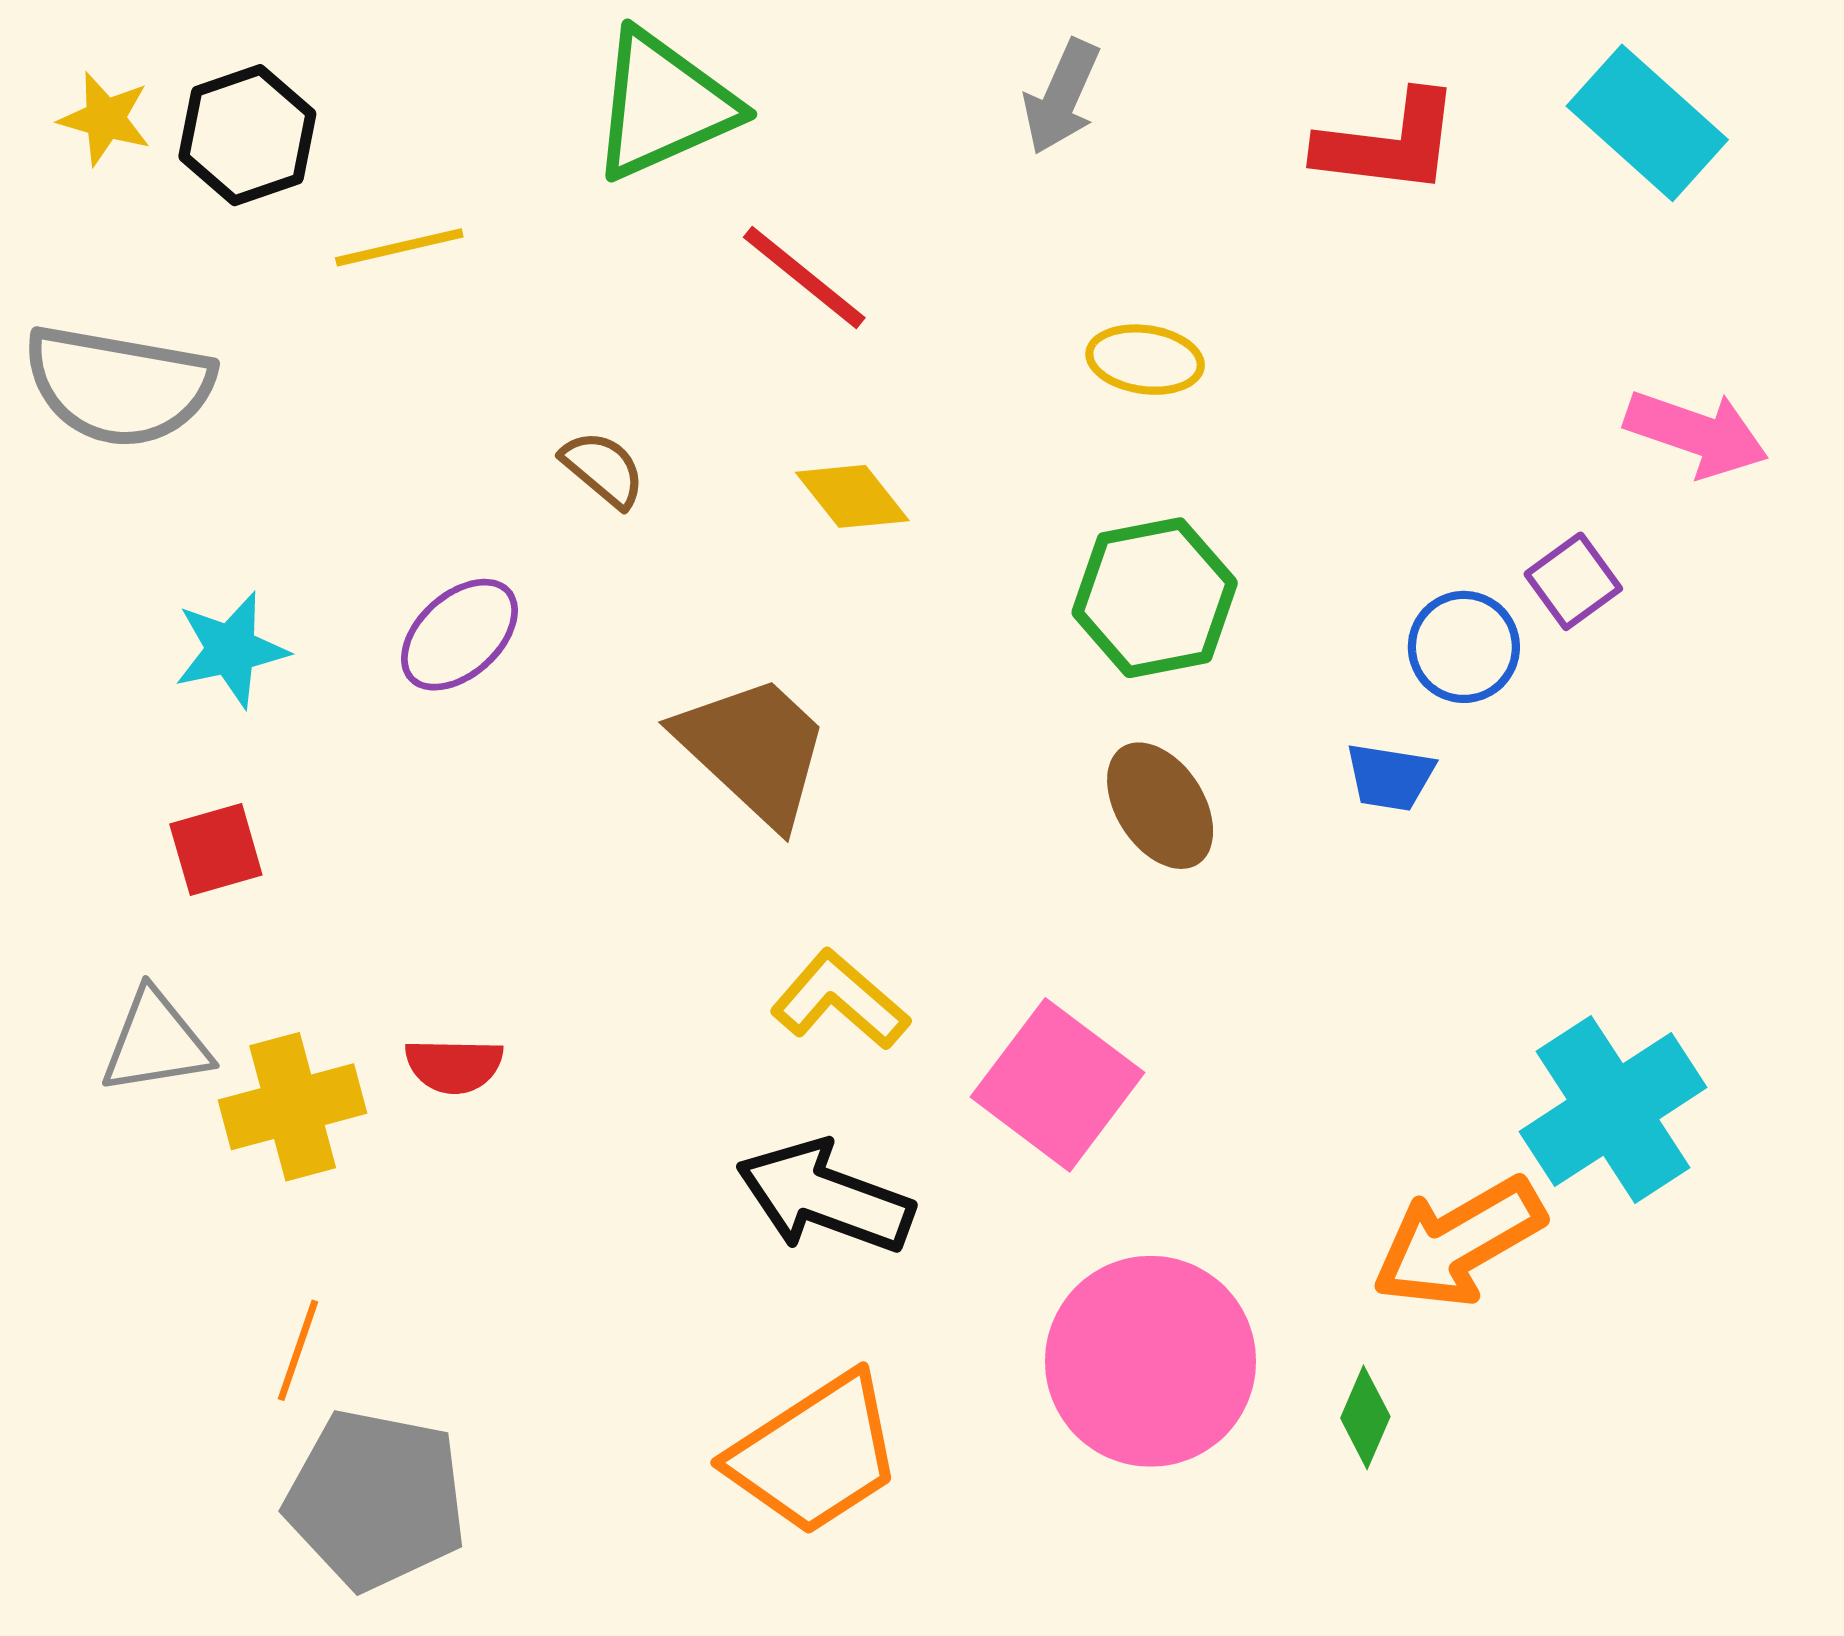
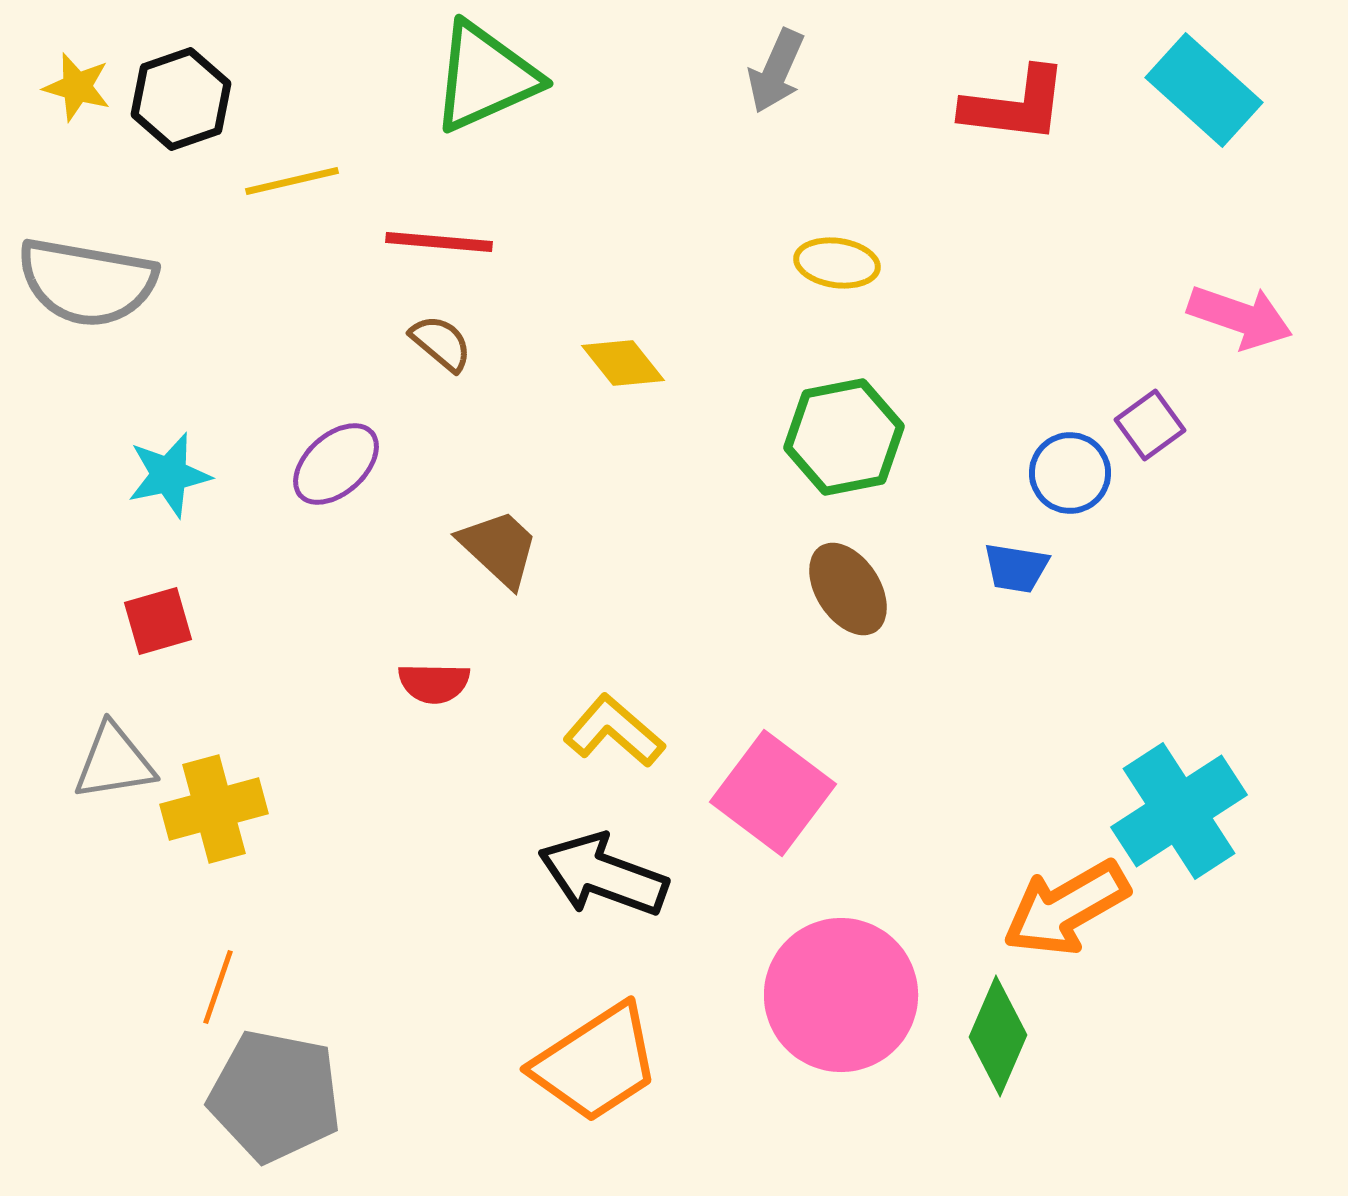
red line: (804, 277) -> (439, 242), moved, turned -34
brown trapezoid: (754, 750) -> (499, 548), moved, size x0.7
red semicircle: (454, 1066) -> (434, 683), moved
green diamond: (1365, 1417) -> (998, 1036), size x1.6

